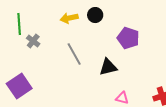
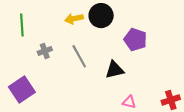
black circle: (95, 15) -> (101, 16), size x1.5
gray cross: (33, 41) -> (45, 51), moved, turned 32

